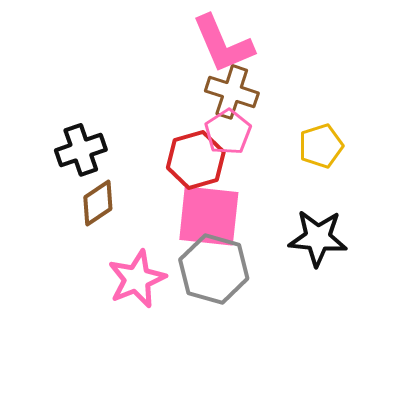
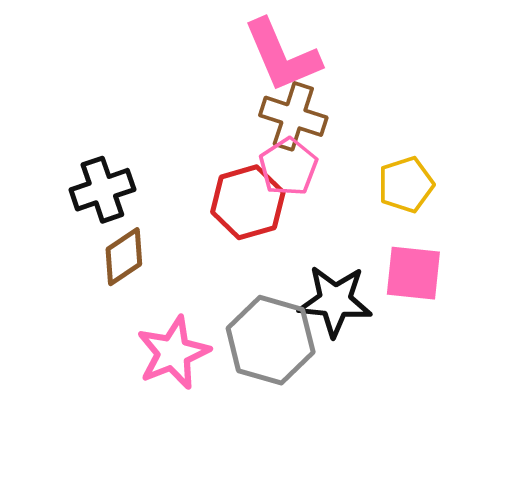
pink square: (209, 216) -> (413, 273), moved, size x0.7
black star: (318, 238) -> (335, 301), moved

